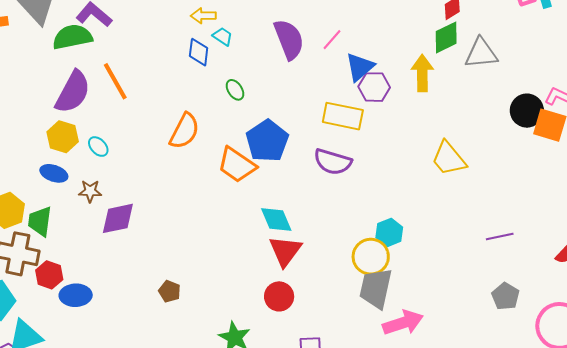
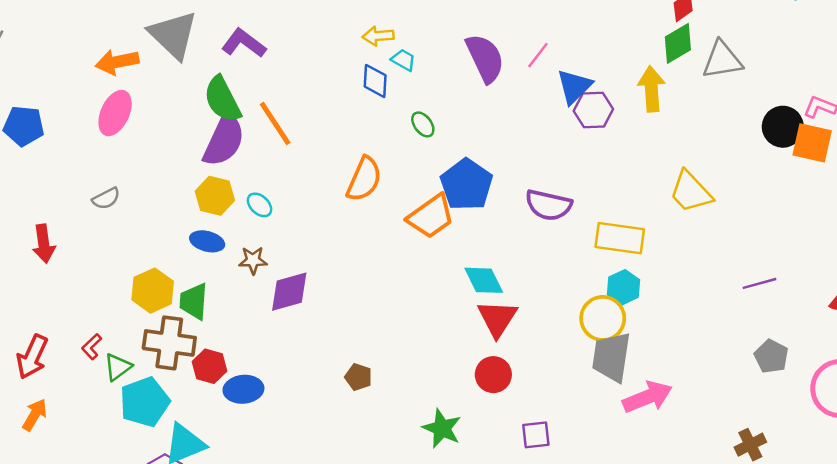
green semicircle: (72, 37) -> (222, 99), moved, turned -102
yellow rectangle: (343, 116) -> (620, 238), moved
orange trapezoid: (237, 165) -> (431, 216), turned -66

